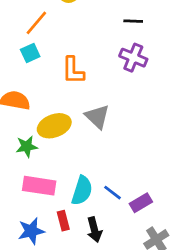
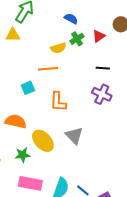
orange line: (36, 23) -> (48, 69), moved, turned 42
yellow ellipse: (54, 126) -> (43, 141), turned 65

